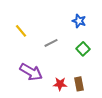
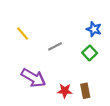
blue star: (79, 21) -> (94, 29), moved

